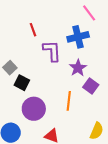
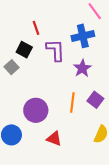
black square: (22, 83) -> (24, 50), moved
purple square: (91, 86) -> (95, 100), moved

